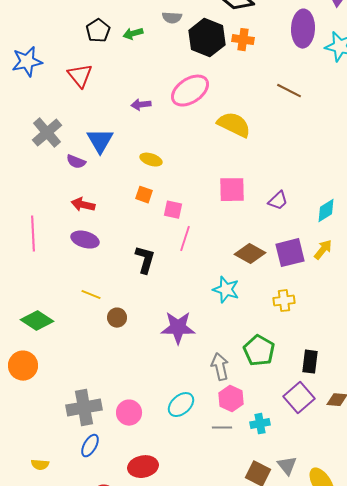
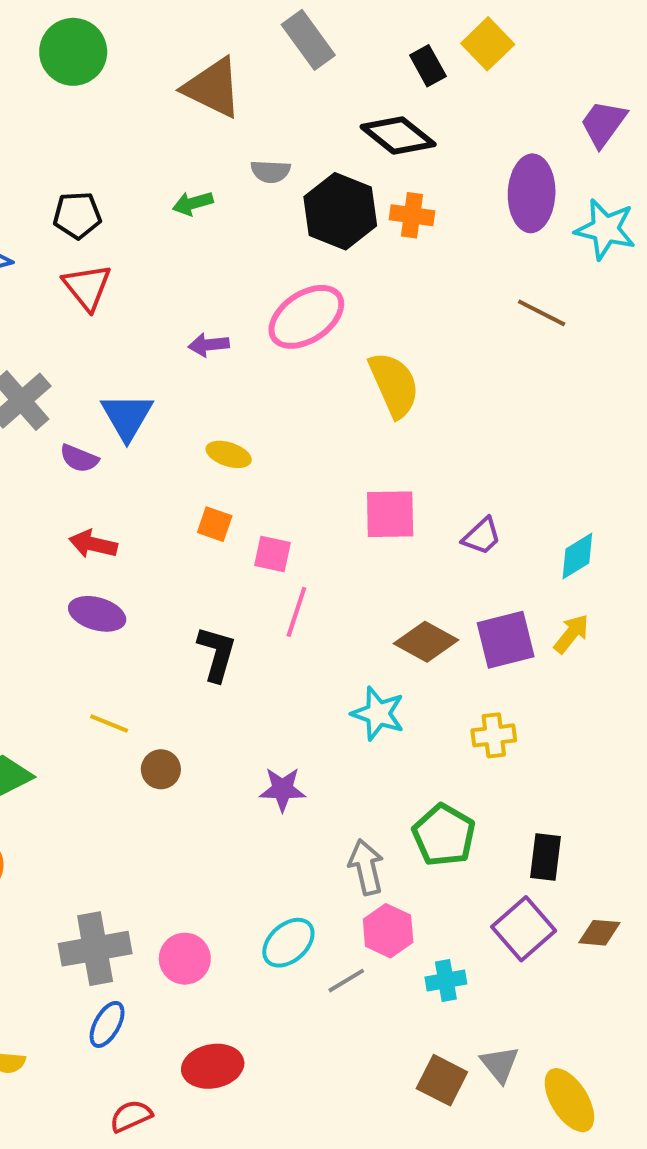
black pentagon: (98, 31) -> (77, 215), moved, turned 30
brown line: (289, 91) -> (542, 313), moved
yellow semicircle: (234, 125) -> (394, 385), turned 40
purple star: (178, 328) -> (282, 789), size x0.7
gray line: (222, 428) -> (346, 981), moved, turned -30

